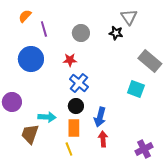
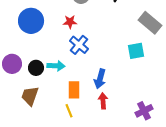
cyan square: (136, 89) -> (136, 51), turned -30
black circle: (76, 106) -> (36, 68), moved
cyan arrow: (47, 117) -> (56, 66), moved

